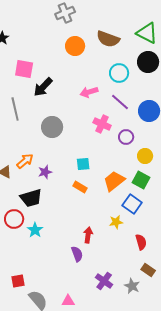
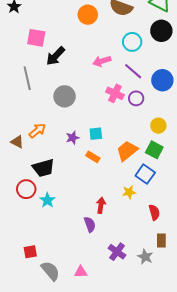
purple circle: (126, 137) -> (136, 98), moved
purple star: (45, 172) -> (73, 138), moved
brown rectangle: (148, 270) -> (161, 241), turned 56

